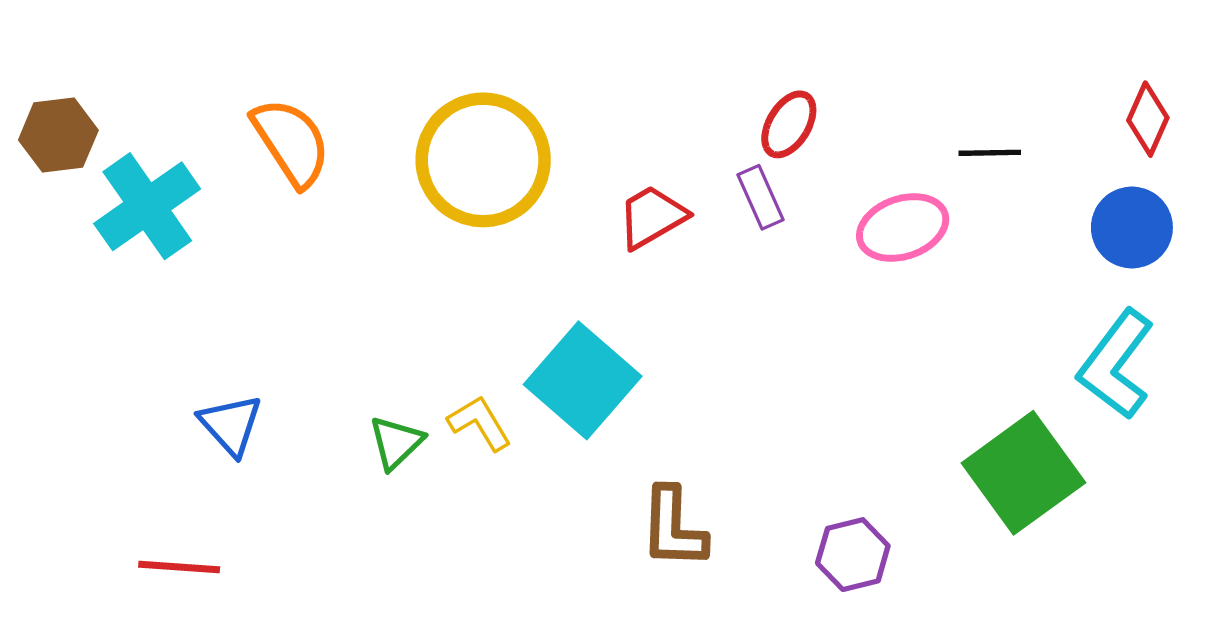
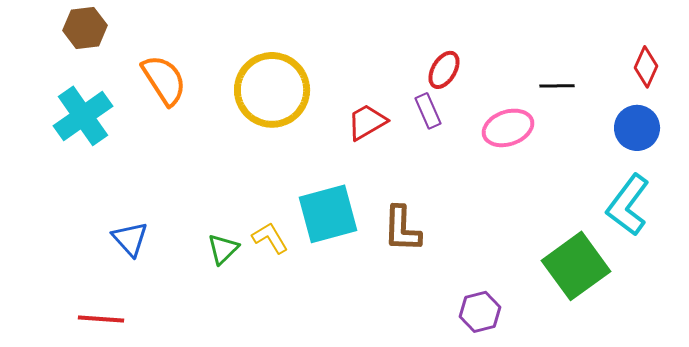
brown hexagon: (58, 135) -> (85, 28), moved
cyan square: (583, 380) -> (328, 214), turned 34
brown L-shape: (673, 528) -> (402, 229), moved

